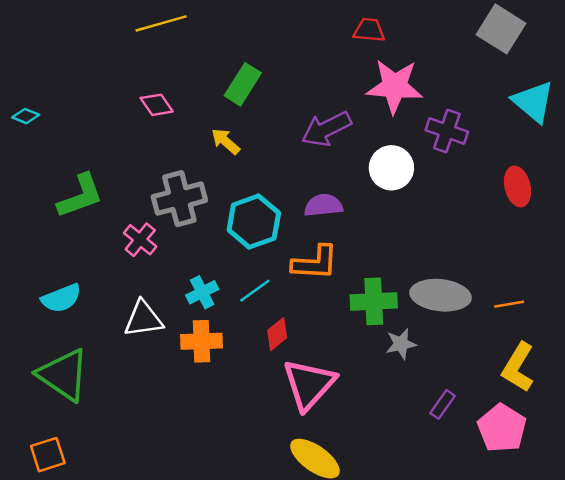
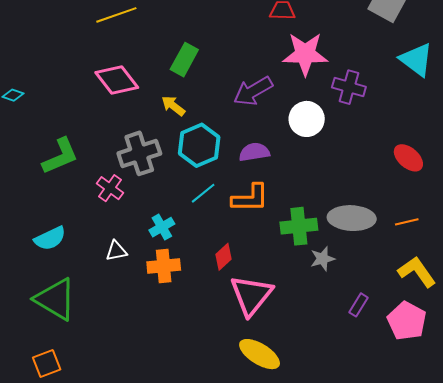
pink diamond: (157, 105) -> (117, 80), size x1.6
red ellipse: (517, 186) -> (408, 158), moved, turned -32
cyan hexagon: (254, 222) -> (199, 145), moved
cyan line: (255, 291) -> (203, 193), moved
white triangle: (143, 319) -> (116, 251), size x0.7
yellow L-shape: (518, 367) -> (417, 272), turned 117

